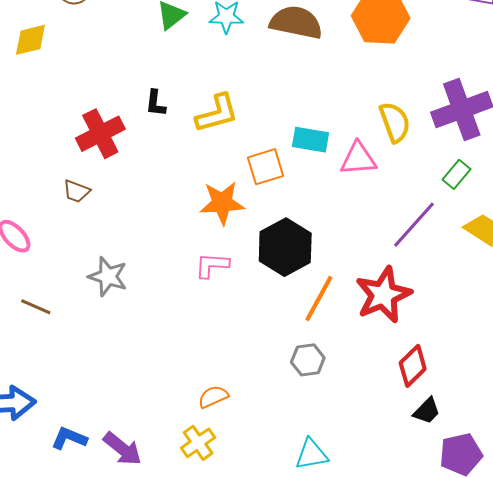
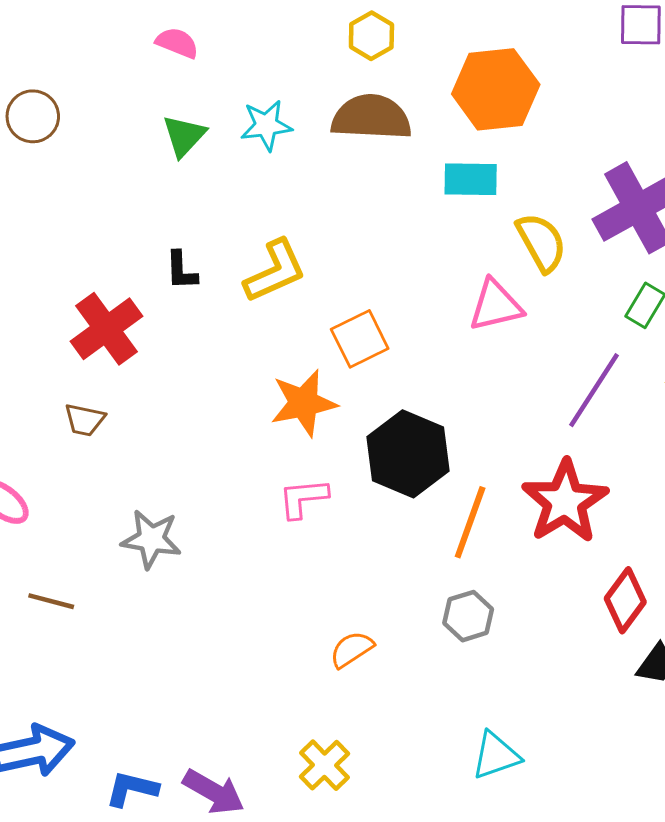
cyan rectangle: (310, 140) -> (471, 179), moved
orange semicircle: (213, 397) -> (352, 649), moved

